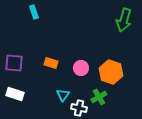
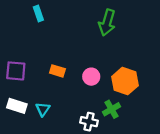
green arrow: (124, 20) -> (107, 23), moved
cyan triangle: (63, 95) -> (43, 109), moved

